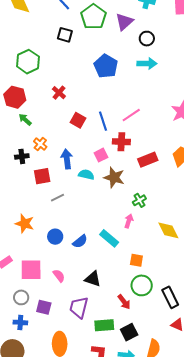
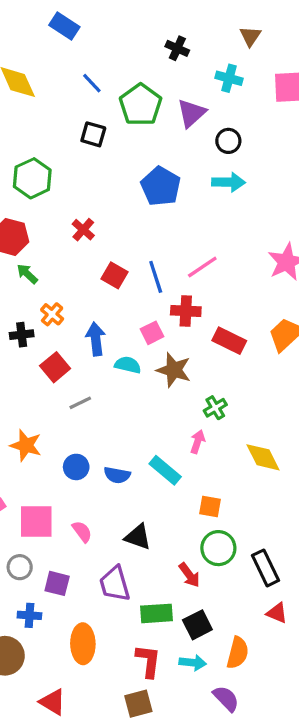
red rectangle: (148, 160) -> (229, 341), turned 48
red square: (42, 176) -> (55, 367), turned -30
blue semicircle: (80, 241) -> (117, 475), turned 49
purple trapezoid: (79, 307) -> (115, 584), turned -30
blue cross: (20, 322) -> (29, 615), moved

